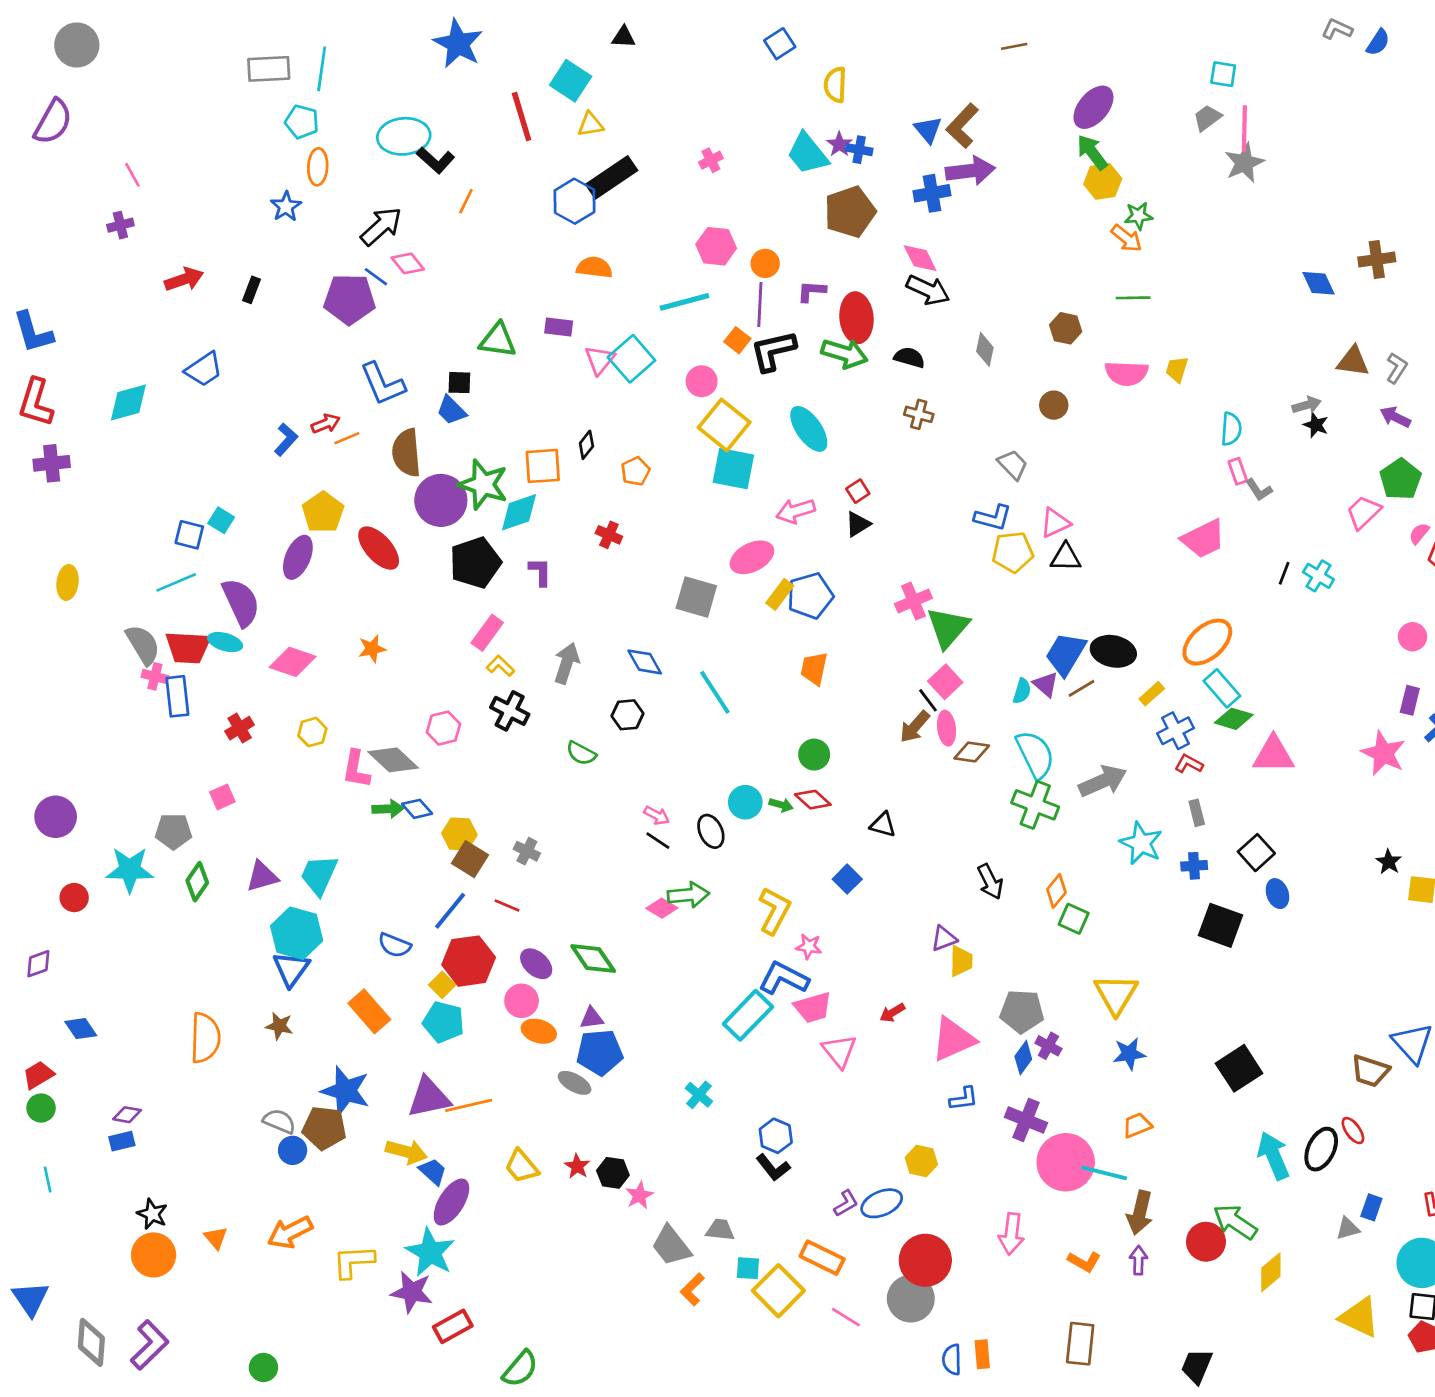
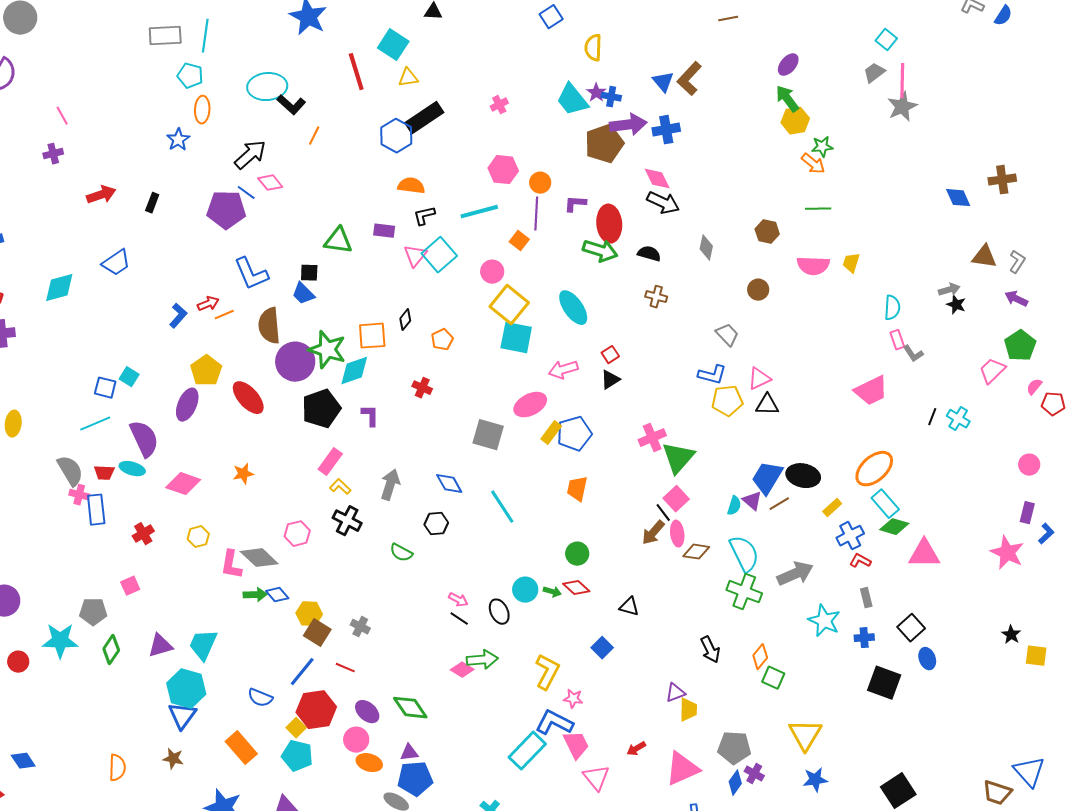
cyan square: (1223, 74) -> (886, 40), turned 30
purple ellipse: (1093, 107) -> (788, 65), size x0.7
purple arrow: (970, 171) -> (628, 125), moved
black L-shape: (773, 351) -> (424, 216), moved, size x0.6
red trapezoid: (188, 647) -> (104, 473), size x0.6
pink trapezoid: (813, 1007) -> (576, 745), turned -100
orange semicircle: (205, 1038) -> (117, 768), size x0.7

